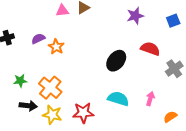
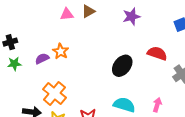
purple star: (135, 16) -> (131, 16), moved
purple semicircle: (38, 39) -> (42, 59), moved
green star: (20, 81) -> (14, 64), moved

